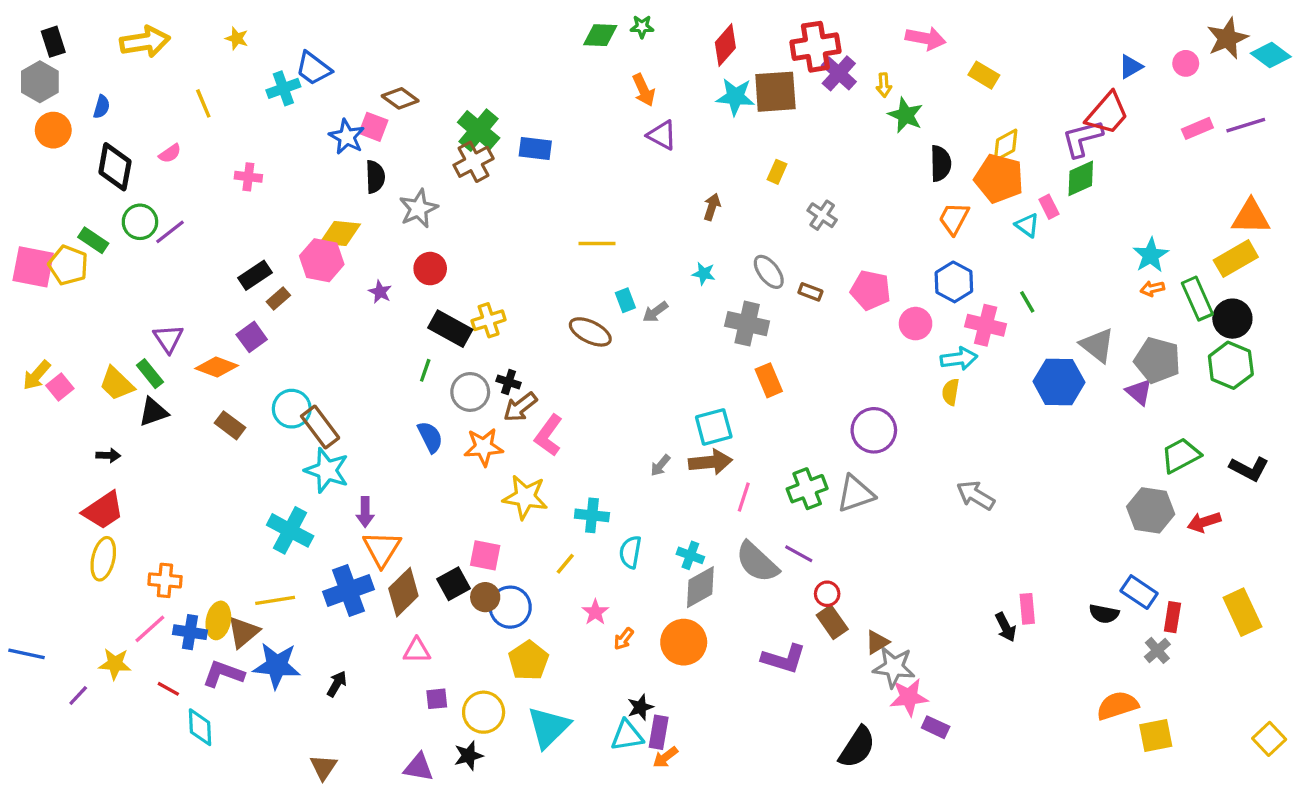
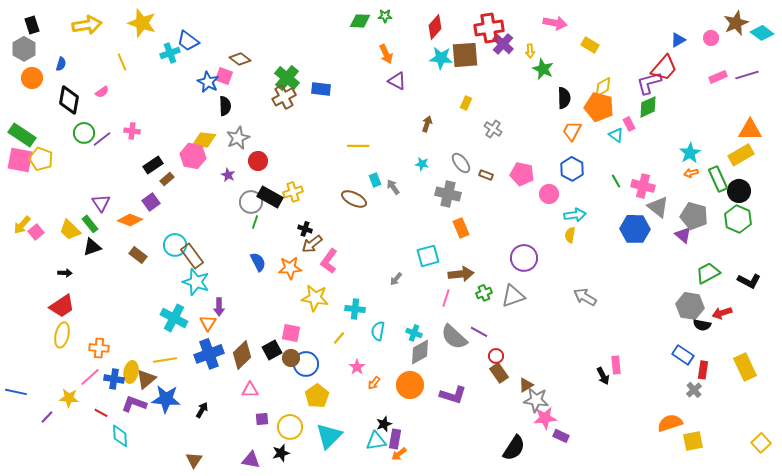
yellow star: (237, 38) -> (142, 23), size x2.0
pink cross: (248, 177) -> (132, 131), moved
gray star: (418, 208) -> (238, 138), moved
green rectangle: (93, 240) -> (22, 135), moved, size x1.5
gray arrow: (655, 312) -> (393, 187), turned 91
pink cross: (986, 325) -> (643, 186), moved
gray circle: (470, 392) -> (251, 202), moved
brown arrow: (710, 462) -> (461, 274), moved
green cross: (807, 489) -> (484, 293), size x0.7
orange triangle: (382, 549) -> (208, 323), moved, size x0.7
black semicircle: (1104, 614) -> (702, 325), moved
purple L-shape: (784, 659) -> (453, 395), moved

